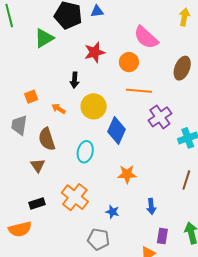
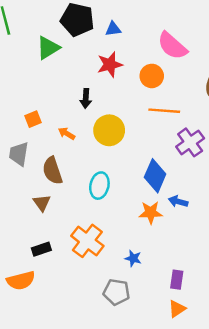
blue triangle: (97, 11) -> (113, 29), moved
blue diamond: (116, 131) -> (155, 176), moved
blue arrow: (151, 206) -> (178, 201), moved, turned 112
purple rectangle: (162, 236) -> (177, 280), moved

